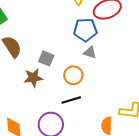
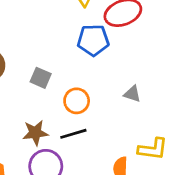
gray triangle: (90, 52) -> (132, 94), moved
brown star: (33, 78) -> (35, 133), moved

